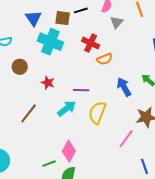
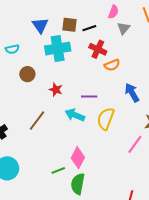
black line: (81, 10) -> (89, 28), moved
cyan cross: (50, 42) -> (58, 49), turned -30
cyan arrow: (67, 108) -> (75, 115), turned -120

